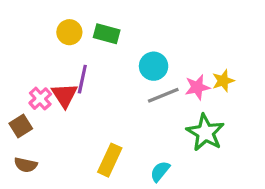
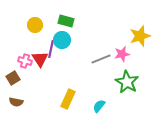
yellow circle: (69, 32) -> (35, 25), moved
cyan circle: (154, 66) -> (62, 40), moved
yellow star: (223, 81) -> (140, 36), moved, size x1.5
pink cross: (40, 99) -> (25, 61), turned -32

